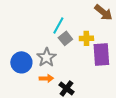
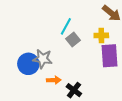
yellow cross: (86, 38) -> (101, 35), moved
gray star: (46, 57) -> (43, 59), moved, turned -30

